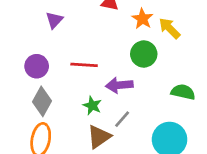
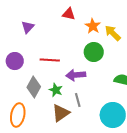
gray diamond: (42, 101) -> (34, 87), moved
gray line: (122, 119) -> (78, 100), turned -56

